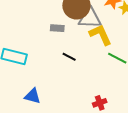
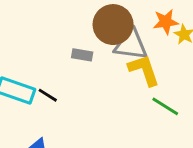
black line: (69, 57) -> (48, 95), moved

